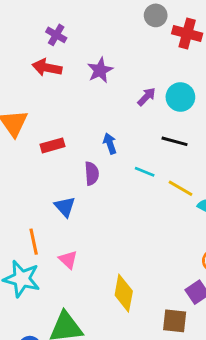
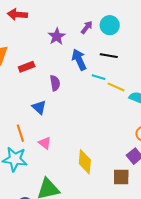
purple star: (100, 70) -> (57, 36), moved
blue arrow: (110, 143) -> (79, 60), moved, size x1.5
cyan line: (145, 172) -> (99, 77), moved

